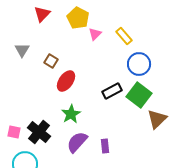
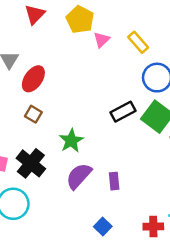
brown square: (51, 61) -> (33, 114), moved
red ellipse: (66, 81) -> (33, 79), moved

